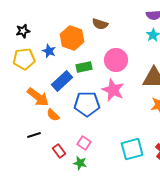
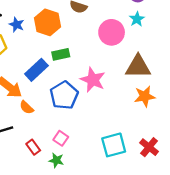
blue star: (49, 51) -> (17, 25), moved
pink circle: (116, 60) -> (112, 32), moved
blue pentagon: (87, 104) -> (64, 95), turned -30

